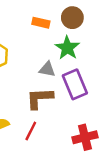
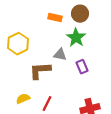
purple rectangle: (75, 84) -> (82, 67), size x0.6
brown L-shape: (40, 98) -> (40, 71), moved

